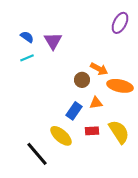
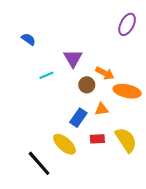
purple triangle: (53, 41) -> (73, 58), moved
cyan line: (27, 58) -> (46, 75), moved

